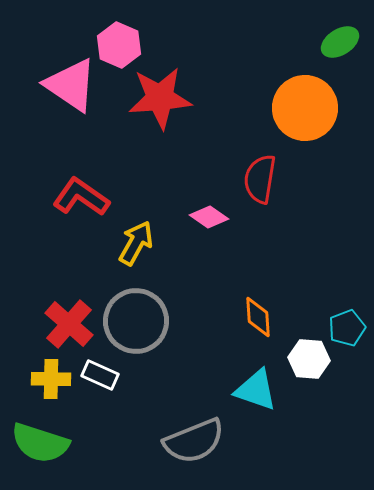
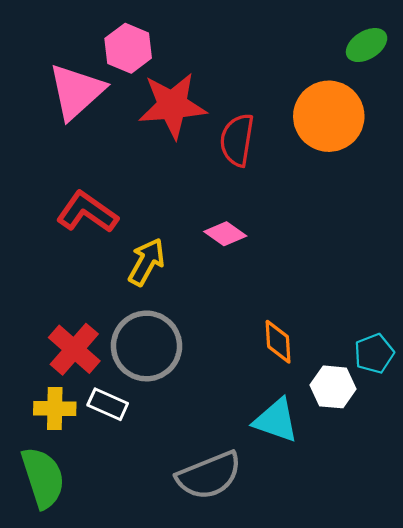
pink triangle: (71, 85) -> (76, 91), turned 44
red semicircle: (260, 179) -> (237, 140), moved
green semicircle: (40, 443) -> (43, 478), turned -126

